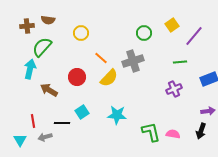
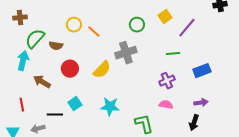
brown semicircle: (48, 20) -> (56, 46), moved
orange line: (101, 58) -> (94, 32), moved
red line: (33, 121) -> (22, 105), moved
pink semicircle: (173, 134) -> (166, 105), moved

